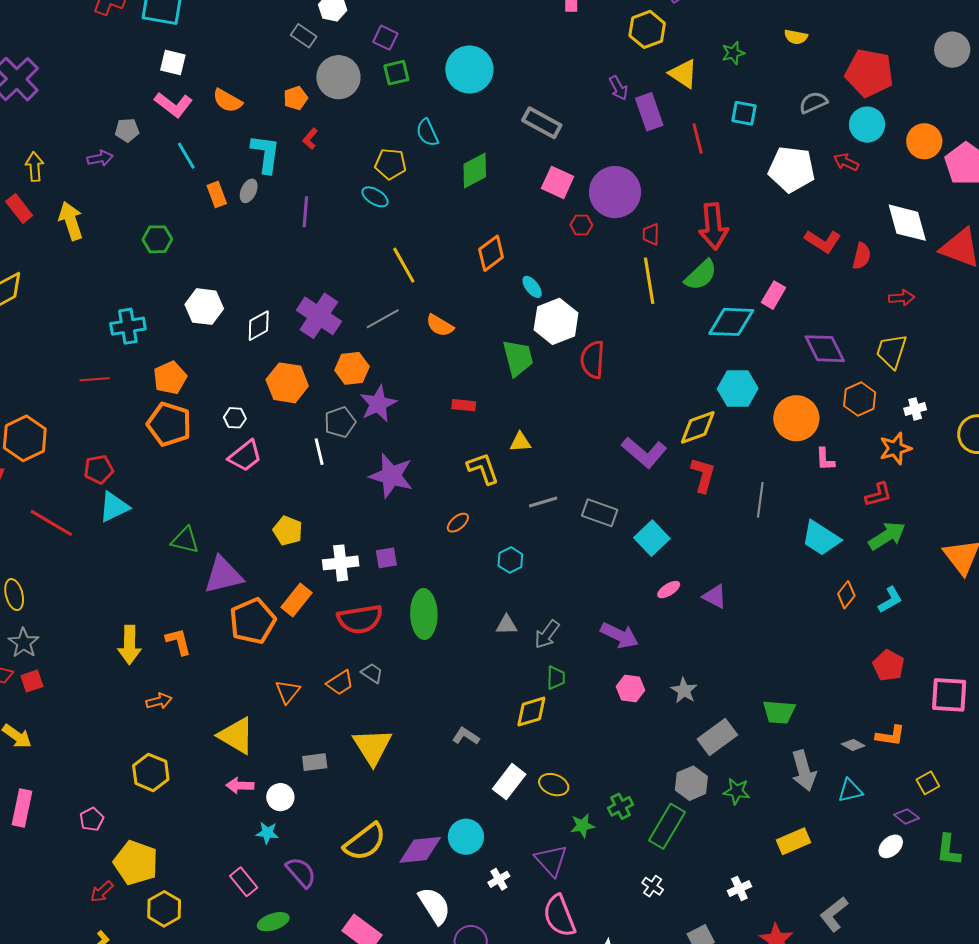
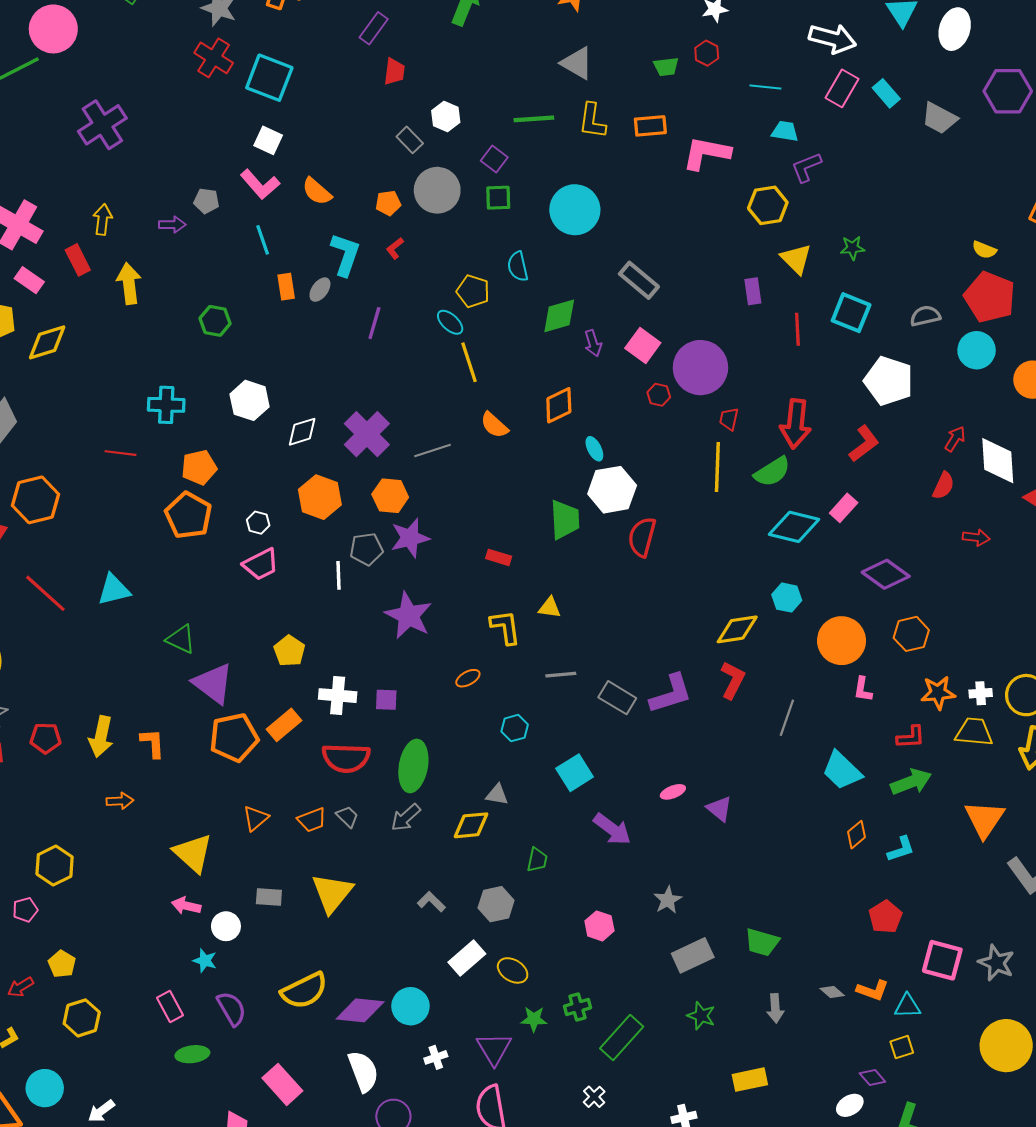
yellow semicircle: (796, 37) -> (984, 250), moved
purple arrow: (618, 88) -> (593, 343), moved
purple rectangle: (649, 112) -> (753, 291), size x0.7
cyan square: (744, 113) -> (851, 313), size x1.4
red arrow: (846, 162) -> (955, 439), moved, turned 85
red L-shape: (823, 241) -> (864, 444), moved, turned -81
yellow line: (404, 265) -> (469, 362), moved
orange semicircle: (440, 325) -> (494, 425), moved
purple diamond: (825, 349) -> (886, 574), turned -39
yellow trapezoid: (891, 351) -> (974, 732), moved, turned 66
cyan hexagon: (738, 389) -> (787, 598), size x0.7
white cross: (915, 409) -> (981, 693), moved
purple L-shape: (644, 452) -> (671, 694), moved, turned -69
red pentagon: (99, 469) -> (46, 738), moved
cyan square: (652, 538) -> (575, 773), moved
purple triangle: (223, 575) -> (213, 684), turned 39
gray arrow: (547, 634) -> (406, 817), moved
pink hexagon: (630, 688) -> (599, 926), moved
yellow diamond: (531, 712) -> (471, 825), moved
gray arrow: (804, 771) -> (775, 1008), size x0.7
yellow hexagon: (151, 772) -> (55, 865), moved
gray hexagon: (691, 783) -> (496, 904), moved
cyan triangle: (850, 791) -> (907, 1006), moved
yellow pentagon: (136, 863) -> (62, 964), size x0.6

